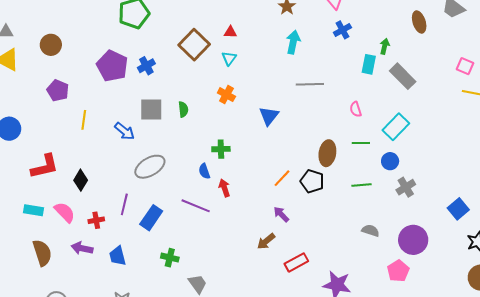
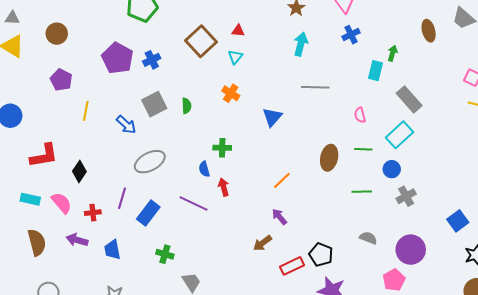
gray rectangle: (403, 76) -> (409, 99), moved
gray square: (151, 109) -> (154, 104), turned -30
black pentagon: (312, 181) -> (321, 255), moved

